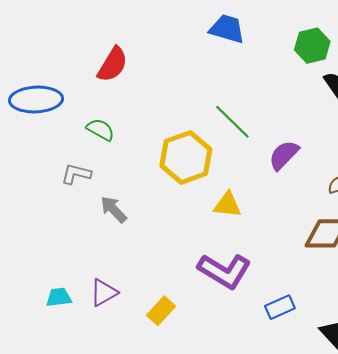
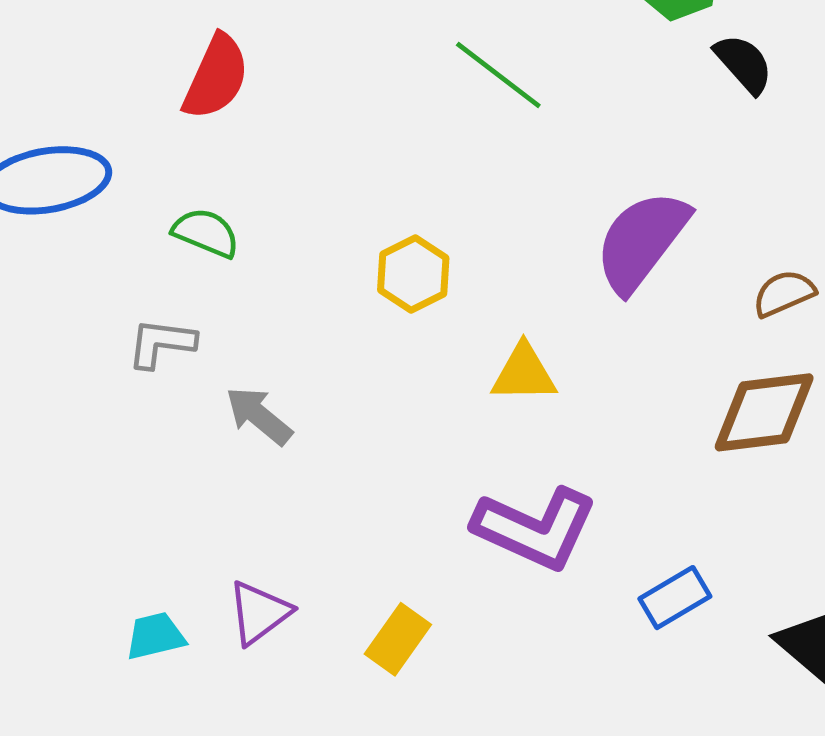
green line: (232, 122) -> (498, 75), moved
purple semicircle: (284, 155) -> (642, 241), size x1.4
yellow hexagon: (186, 157) -> (413, 274), size x0.6

